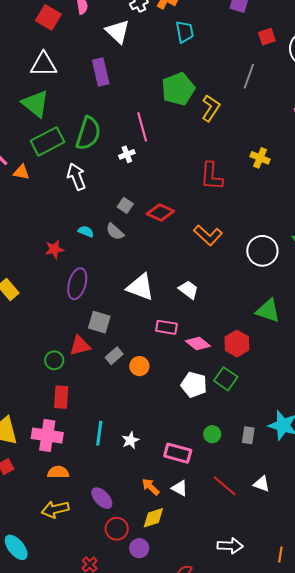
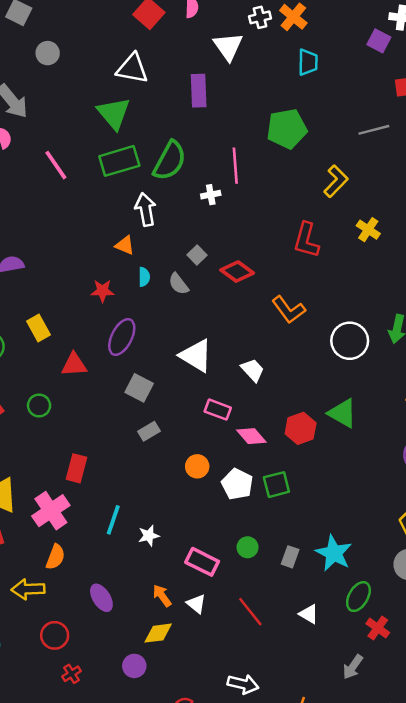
gray line: (249, 76) -> (374, 130), turned 45
yellow L-shape: (211, 108) -> (336, 181), moved
orange triangle: (21, 172) -> (125, 245), moved
cyan semicircle: (86, 231) -> (144, 277), turned 56
red hexagon: (237, 344) -> (301, 428), moved
red triangle: (80, 346) -> (74, 365), moved
green circle: (54, 360) -> (39, 405), moved
orange circle: (139, 366) -> (197, 466), moved
green square: (226, 379) -> (276, 485), turned 30
pink cross: (47, 436) -> (51, 511), turned 36
orange semicircle: (58, 472) -> (55, 557), turned 100
white triangle: (262, 484) -> (309, 614), moved
yellow arrow: (55, 509) -> (28, 589), moved
red circle: (117, 529) -> (55, 635), moved

